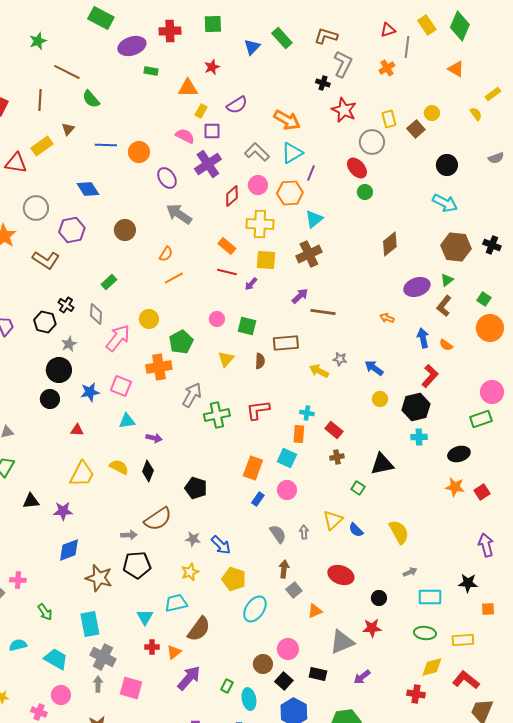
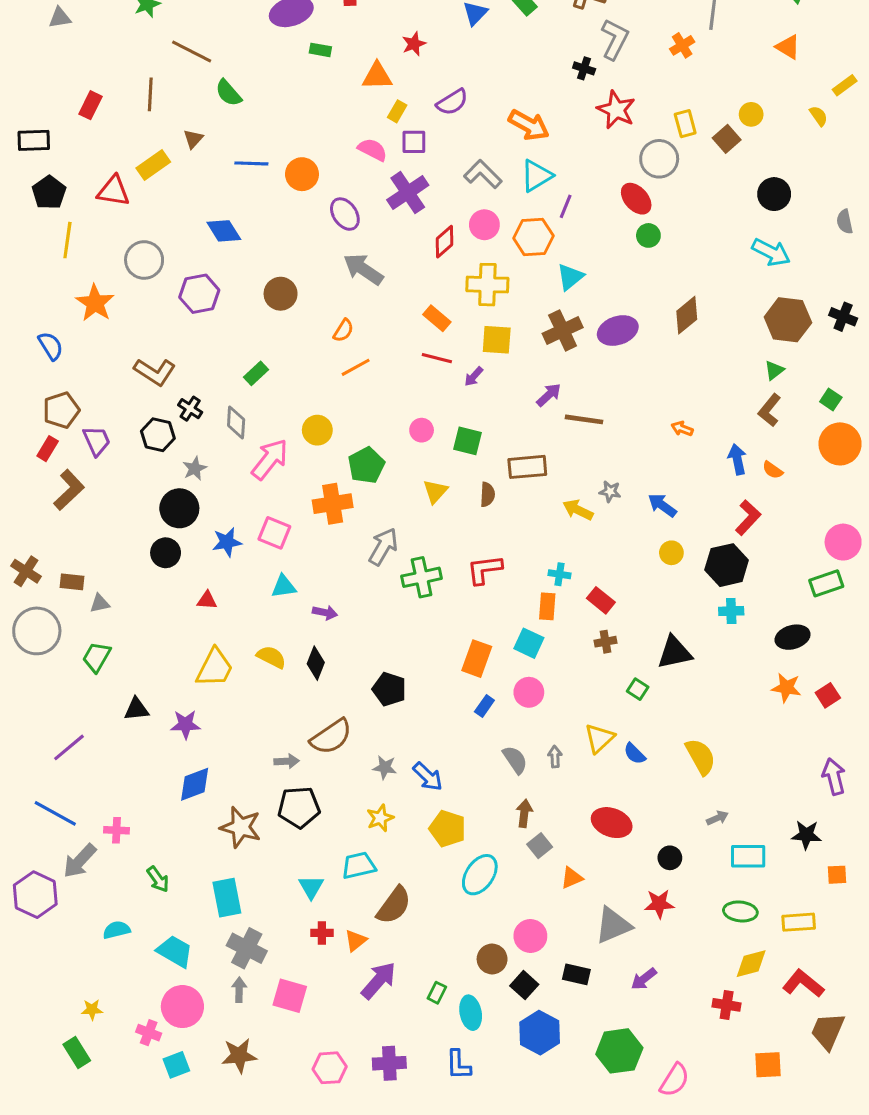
gray semicircle: (496, 158) -> (845, 222), moved, turned 98
brown L-shape: (46, 260) -> (155, 372), moved
purple ellipse: (417, 287) -> (618, 331), moved
pink circle: (61, 695) -> (182, 1007), size x1.4

